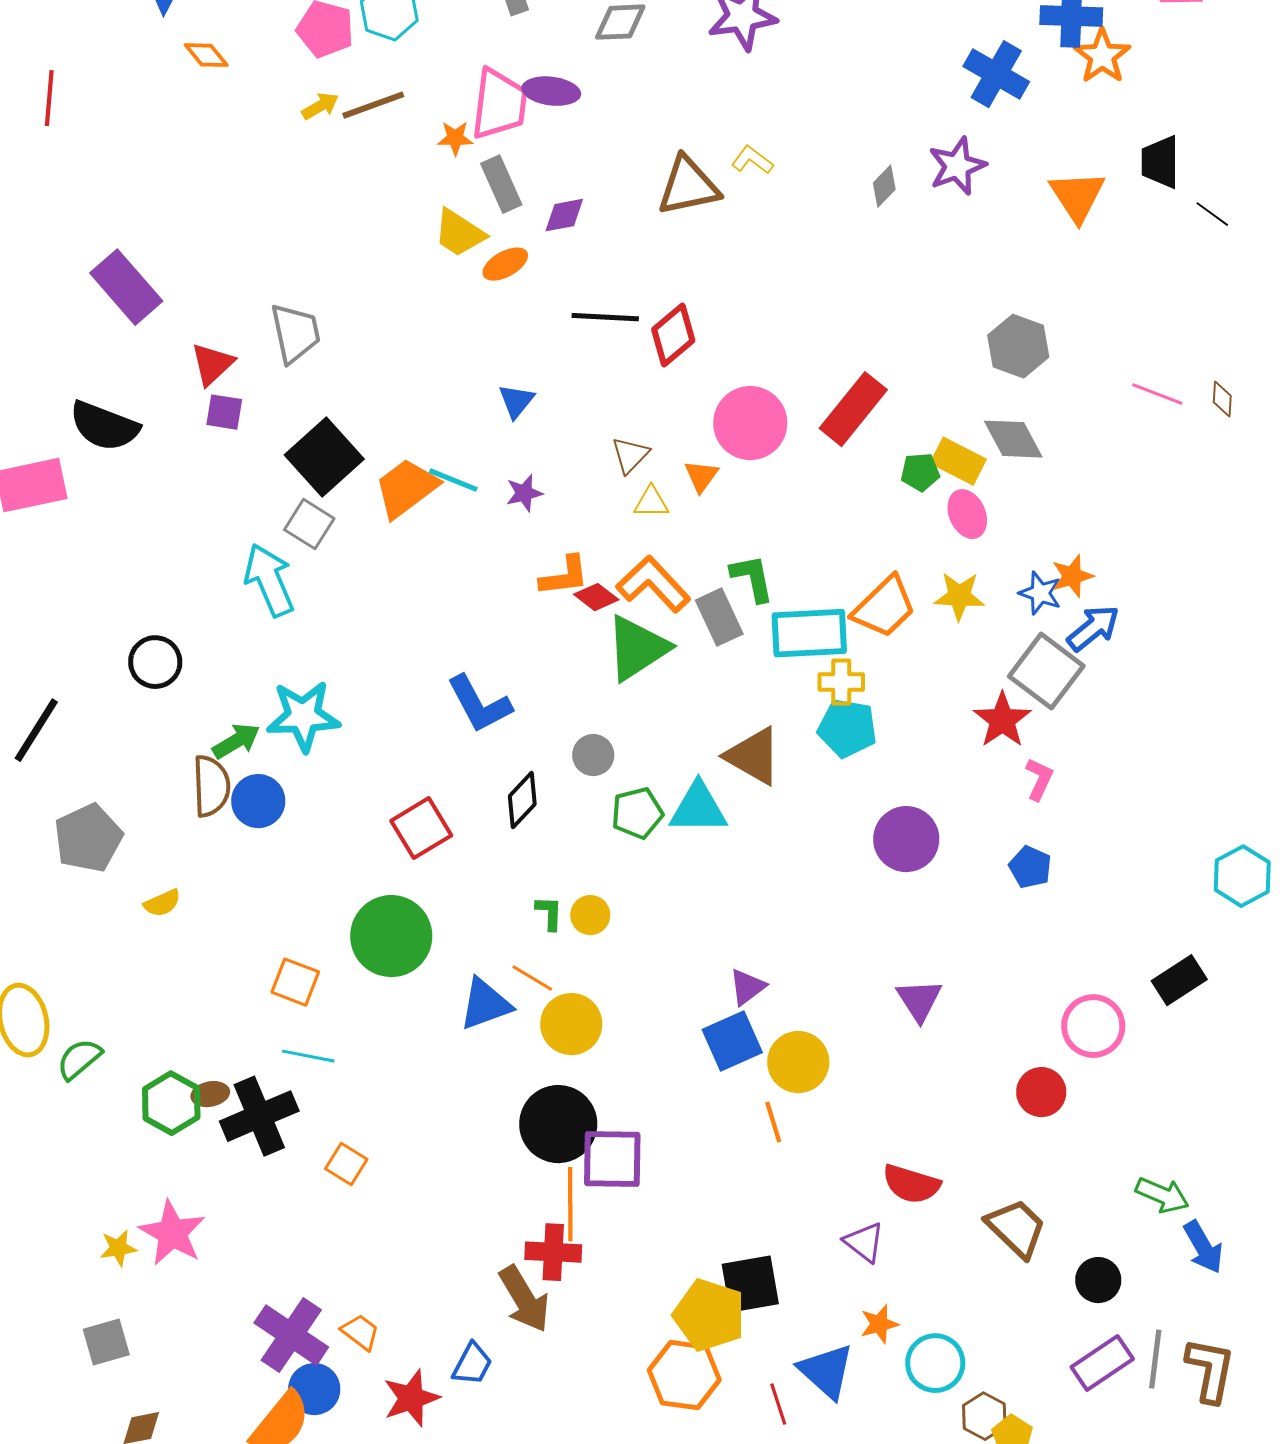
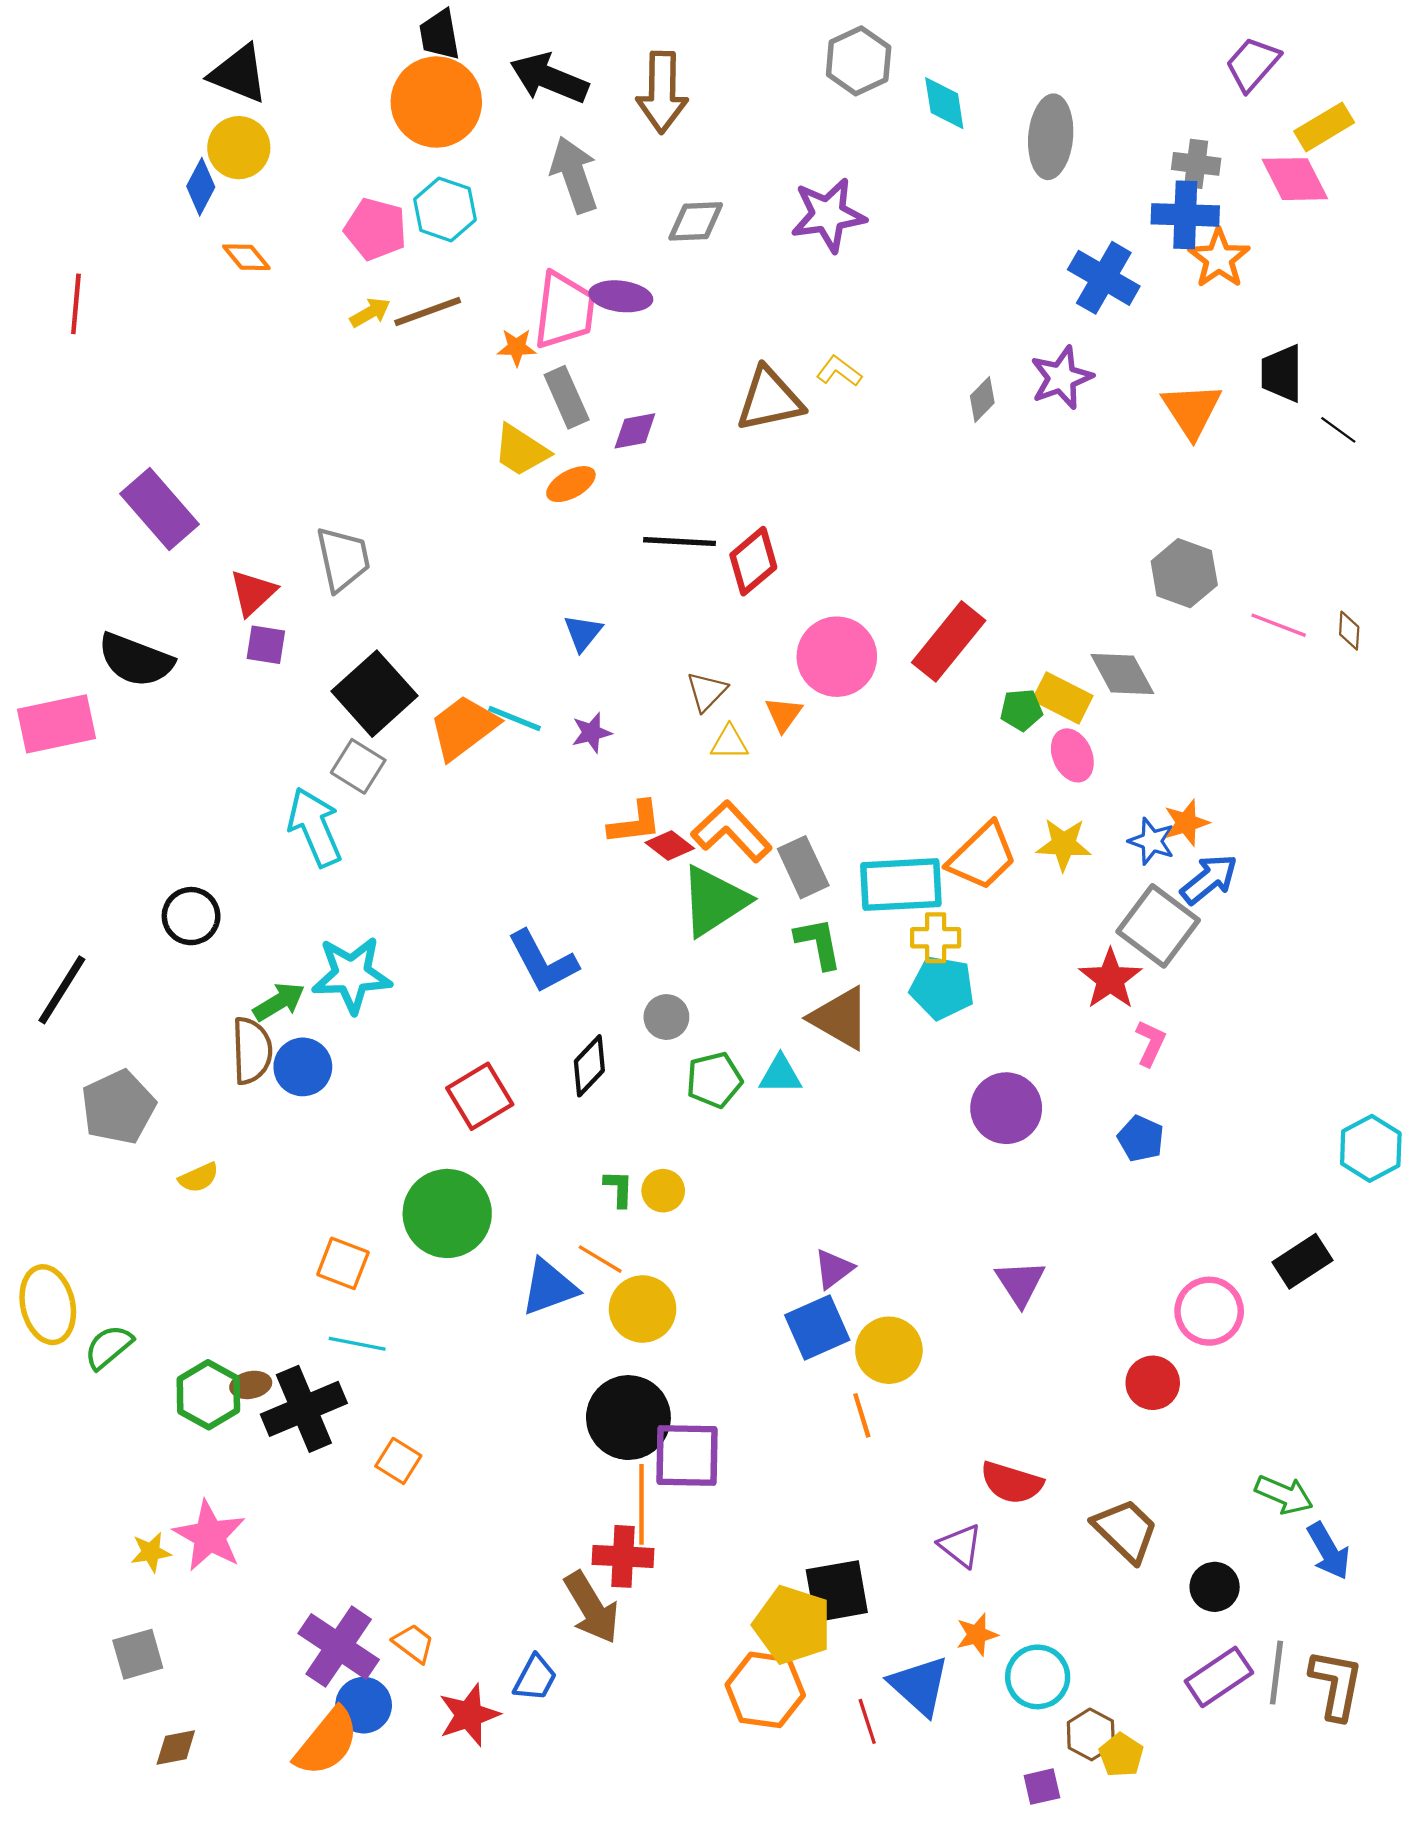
gray hexagon: (1018, 346) -> (1184, 573), moved
green L-shape: (752, 578) -> (818, 943), moved
cyan triangle: (698, 808) -> (780, 1075), size x0.7

